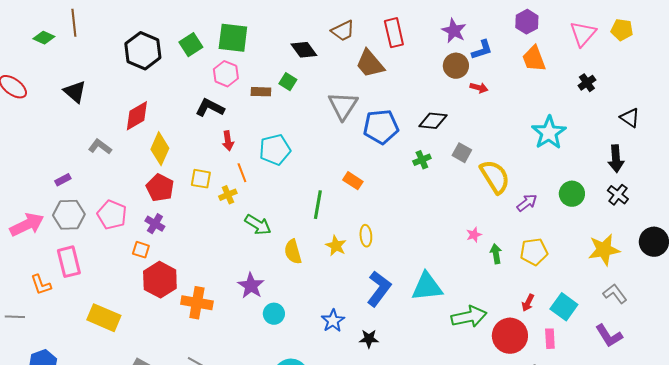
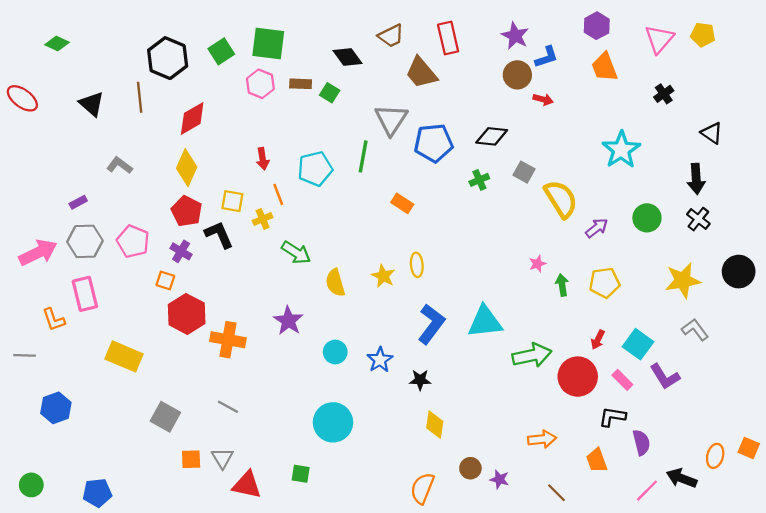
brown line: (74, 23) -> (140, 97), moved
brown rectangle: (261, 92) -> (301, 84), moved
black L-shape: (210, 108) -> (219, 235), moved, turned 40
red diamond: (137, 116) -> (192, 118), moved
green line: (318, 205) -> (363, 156), moved
cyan circle: (274, 314) -> (335, 352), moved
purple L-shape: (609, 336) -> (665, 377), moved
pink rectangle: (550, 339) -> (622, 380), turned -42

